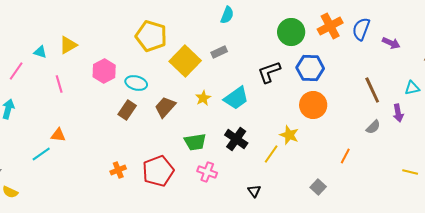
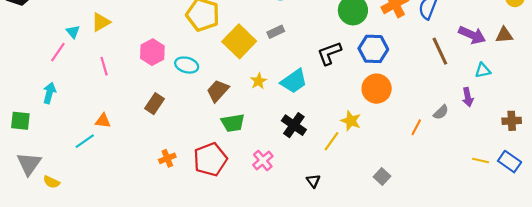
purple arrow: (391, 43) -> (472, 35), moved, size x1.4
yellow triangle: (68, 45) -> (101, 22), moved
cyan triangle: (40, 52) -> (73, 32), moved, turned 32
brown line: (372, 90) -> (440, 51), moved
brown rectangle: (127, 110) -> (154, 104), moved
green trapezoid: (195, 142) -> (233, 123), moved
orange line: (345, 156) -> (416, 127), moved
pink cross: (207, 172) -> (263, 160), turned 30

